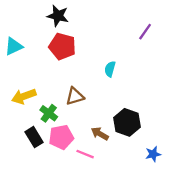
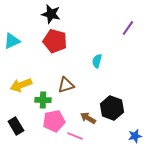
green cross: (49, 113) -> (43, 100), turned -35
black rectangle: (34, 137) -> (16, 126), moved

